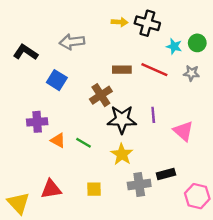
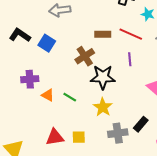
black L-shape: (26, 52) -> (20, 35), moved
purple line: (153, 115) -> (130, 59), moved
black rectangle: (166, 174) -> (141, 124), turned -35
red triangle: (51, 189) -> (55, 137), moved

